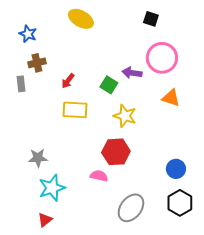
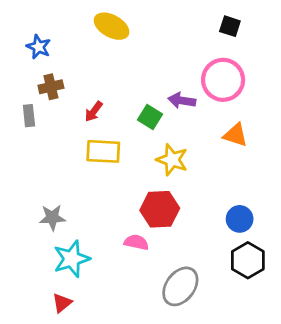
black square: (151, 19) -> (230, 26), moved
blue circle: (176, 169) -> (240, 219), moved
black hexagon: (180, 203) -> (248, 260), moved

